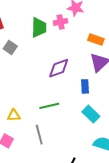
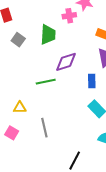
green trapezoid: (39, 27) -> (48, 35), moved
green line: (49, 106) -> (46, 82), moved

